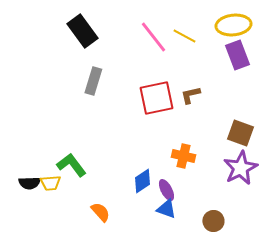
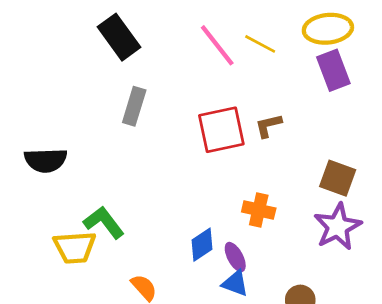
black semicircle: (29, 183) -> (46, 160), moved, size x1.4
yellow trapezoid: (50, 183) -> (75, 247), size x1.5

